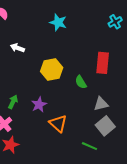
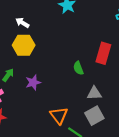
yellow hexagon: (52, 69) -> (24, 45), moved
orange triangle: (58, 123) -> (59, 115), moved

